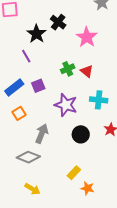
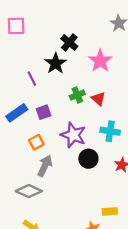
black star: (37, 34) -> (56, 63), moved
orange square: (19, 113) -> (36, 142), moved
black circle: (81, 134) -> (88, 159), moved
yellow rectangle: (74, 173) -> (110, 211), moved, turned 40

